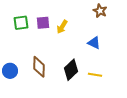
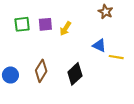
brown diamond: (39, 67) -> (41, 71), turned 30
yellow line: (95, 75) -> (116, 57), moved

